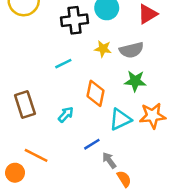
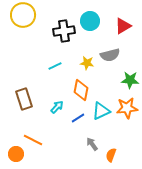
yellow star: (103, 49) -> (87, 63), moved
green star: (135, 81) -> (130, 80), moved
blue line: (92, 144) -> (78, 118), moved
orange semicircle: (124, 179) -> (111, 155), moved, turned -128

